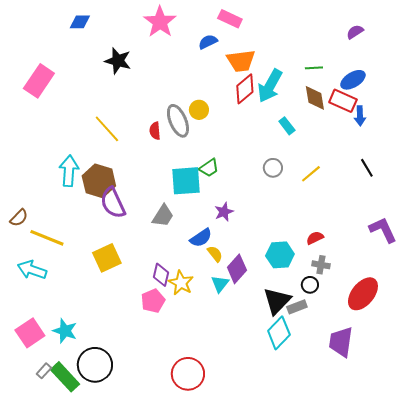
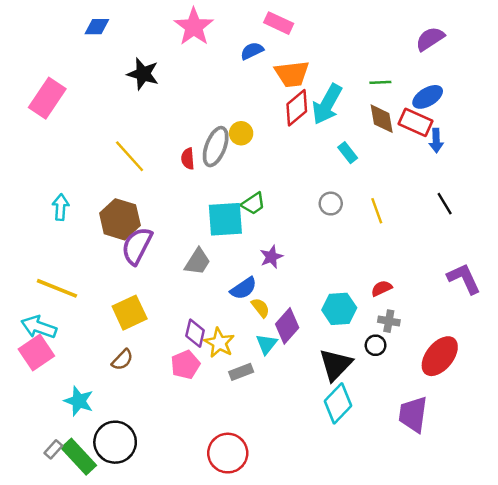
purple semicircle: (355, 32) -> (430, 39), size x1.4
gray ellipse: (178, 121) -> (216, 147), turned 44
cyan arrow: (69, 171) -> (61, 207), moved, size x0.7
yellow line: (311, 174) -> (377, 211), turned -70
purple semicircle: (113, 203) -> (137, 246), turned 52
brown semicircle: (19, 218) -> (122, 360), moved
gray rectangle: (297, 307) -> (241, 372), moved
pink square: (30, 333) -> (36, 353), moved

